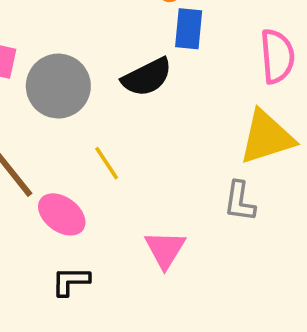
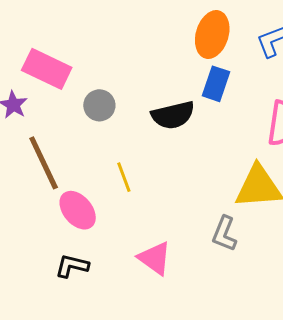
gray circle: (58, 86) -> (99, 105), size x0.6
pink triangle: (165, 249) -> (155, 258), turned -39

